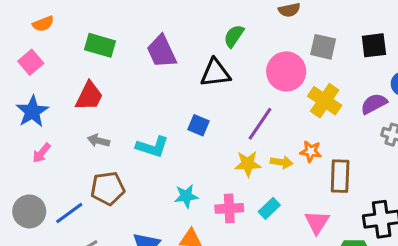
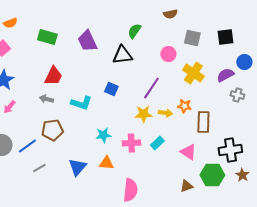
pink circle: (286, 71) -> (168, 54), size x0.6
red trapezoid: (89, 96) -> (53, 76), moved
pink triangle: (317, 222) -> (188, 152), turned -30

